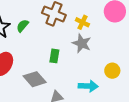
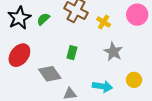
gray star: (82, 43) -> (113, 52), moved
yellow circle: (112, 71) -> (134, 80), moved

